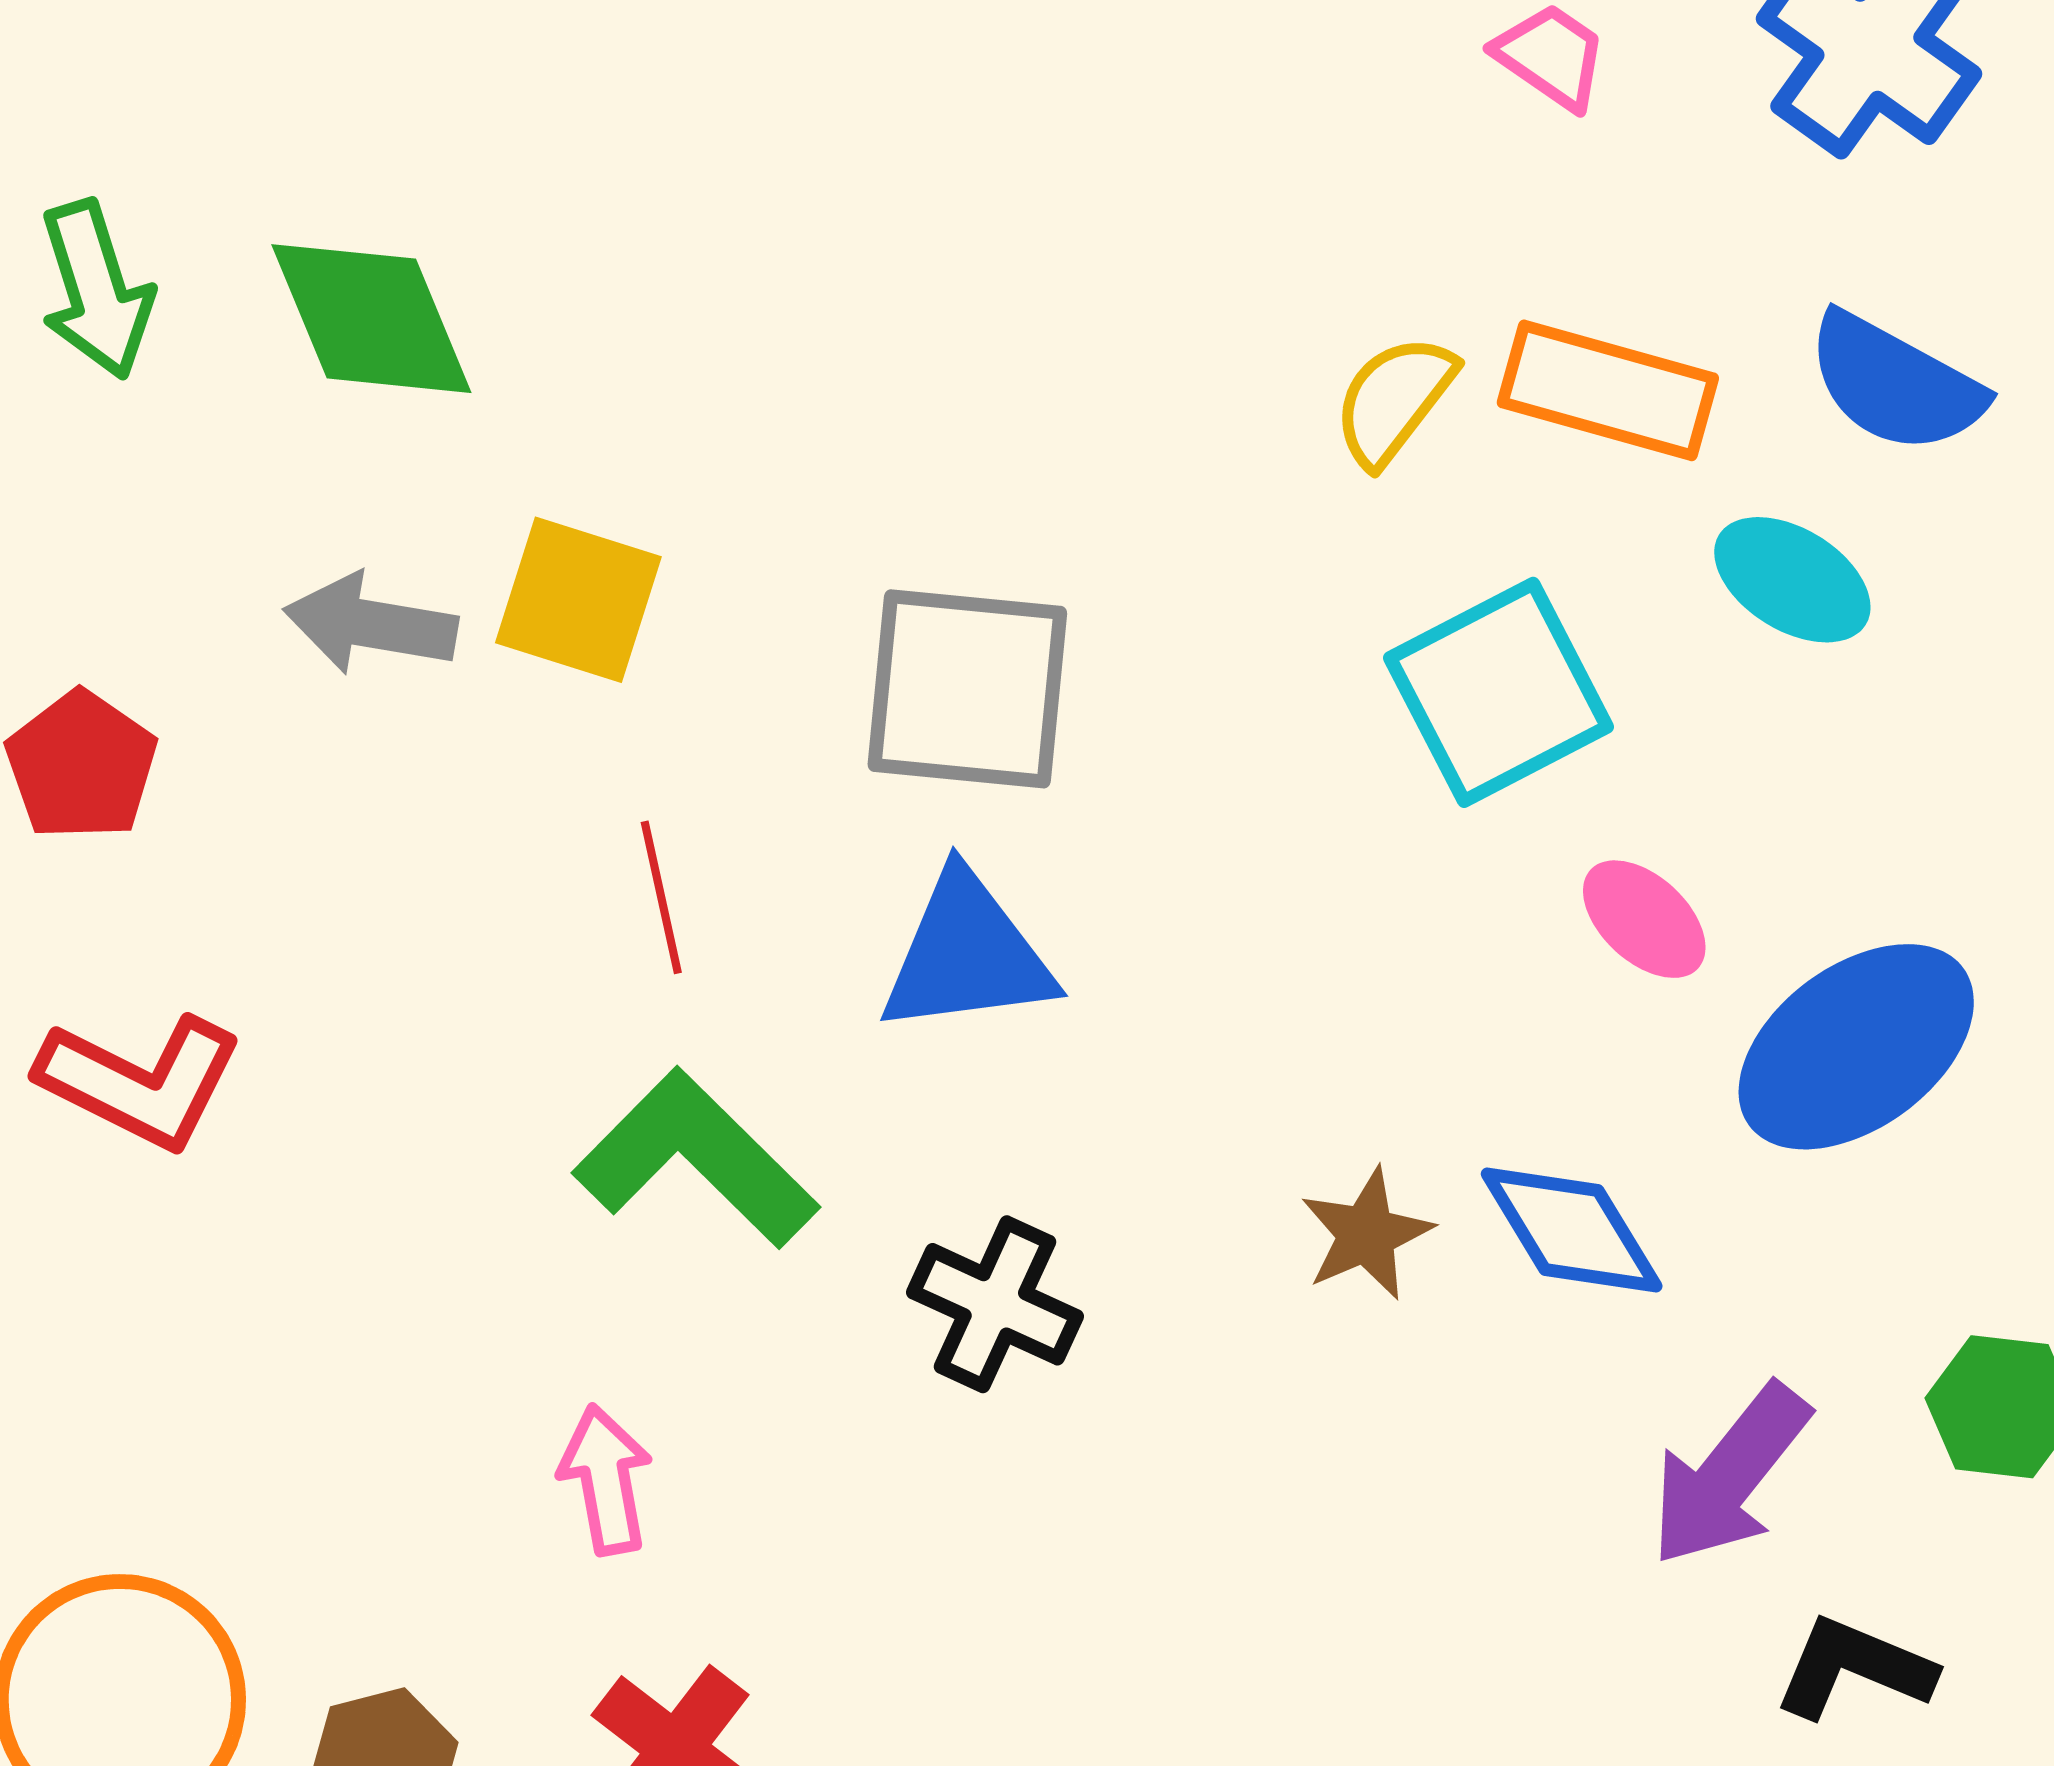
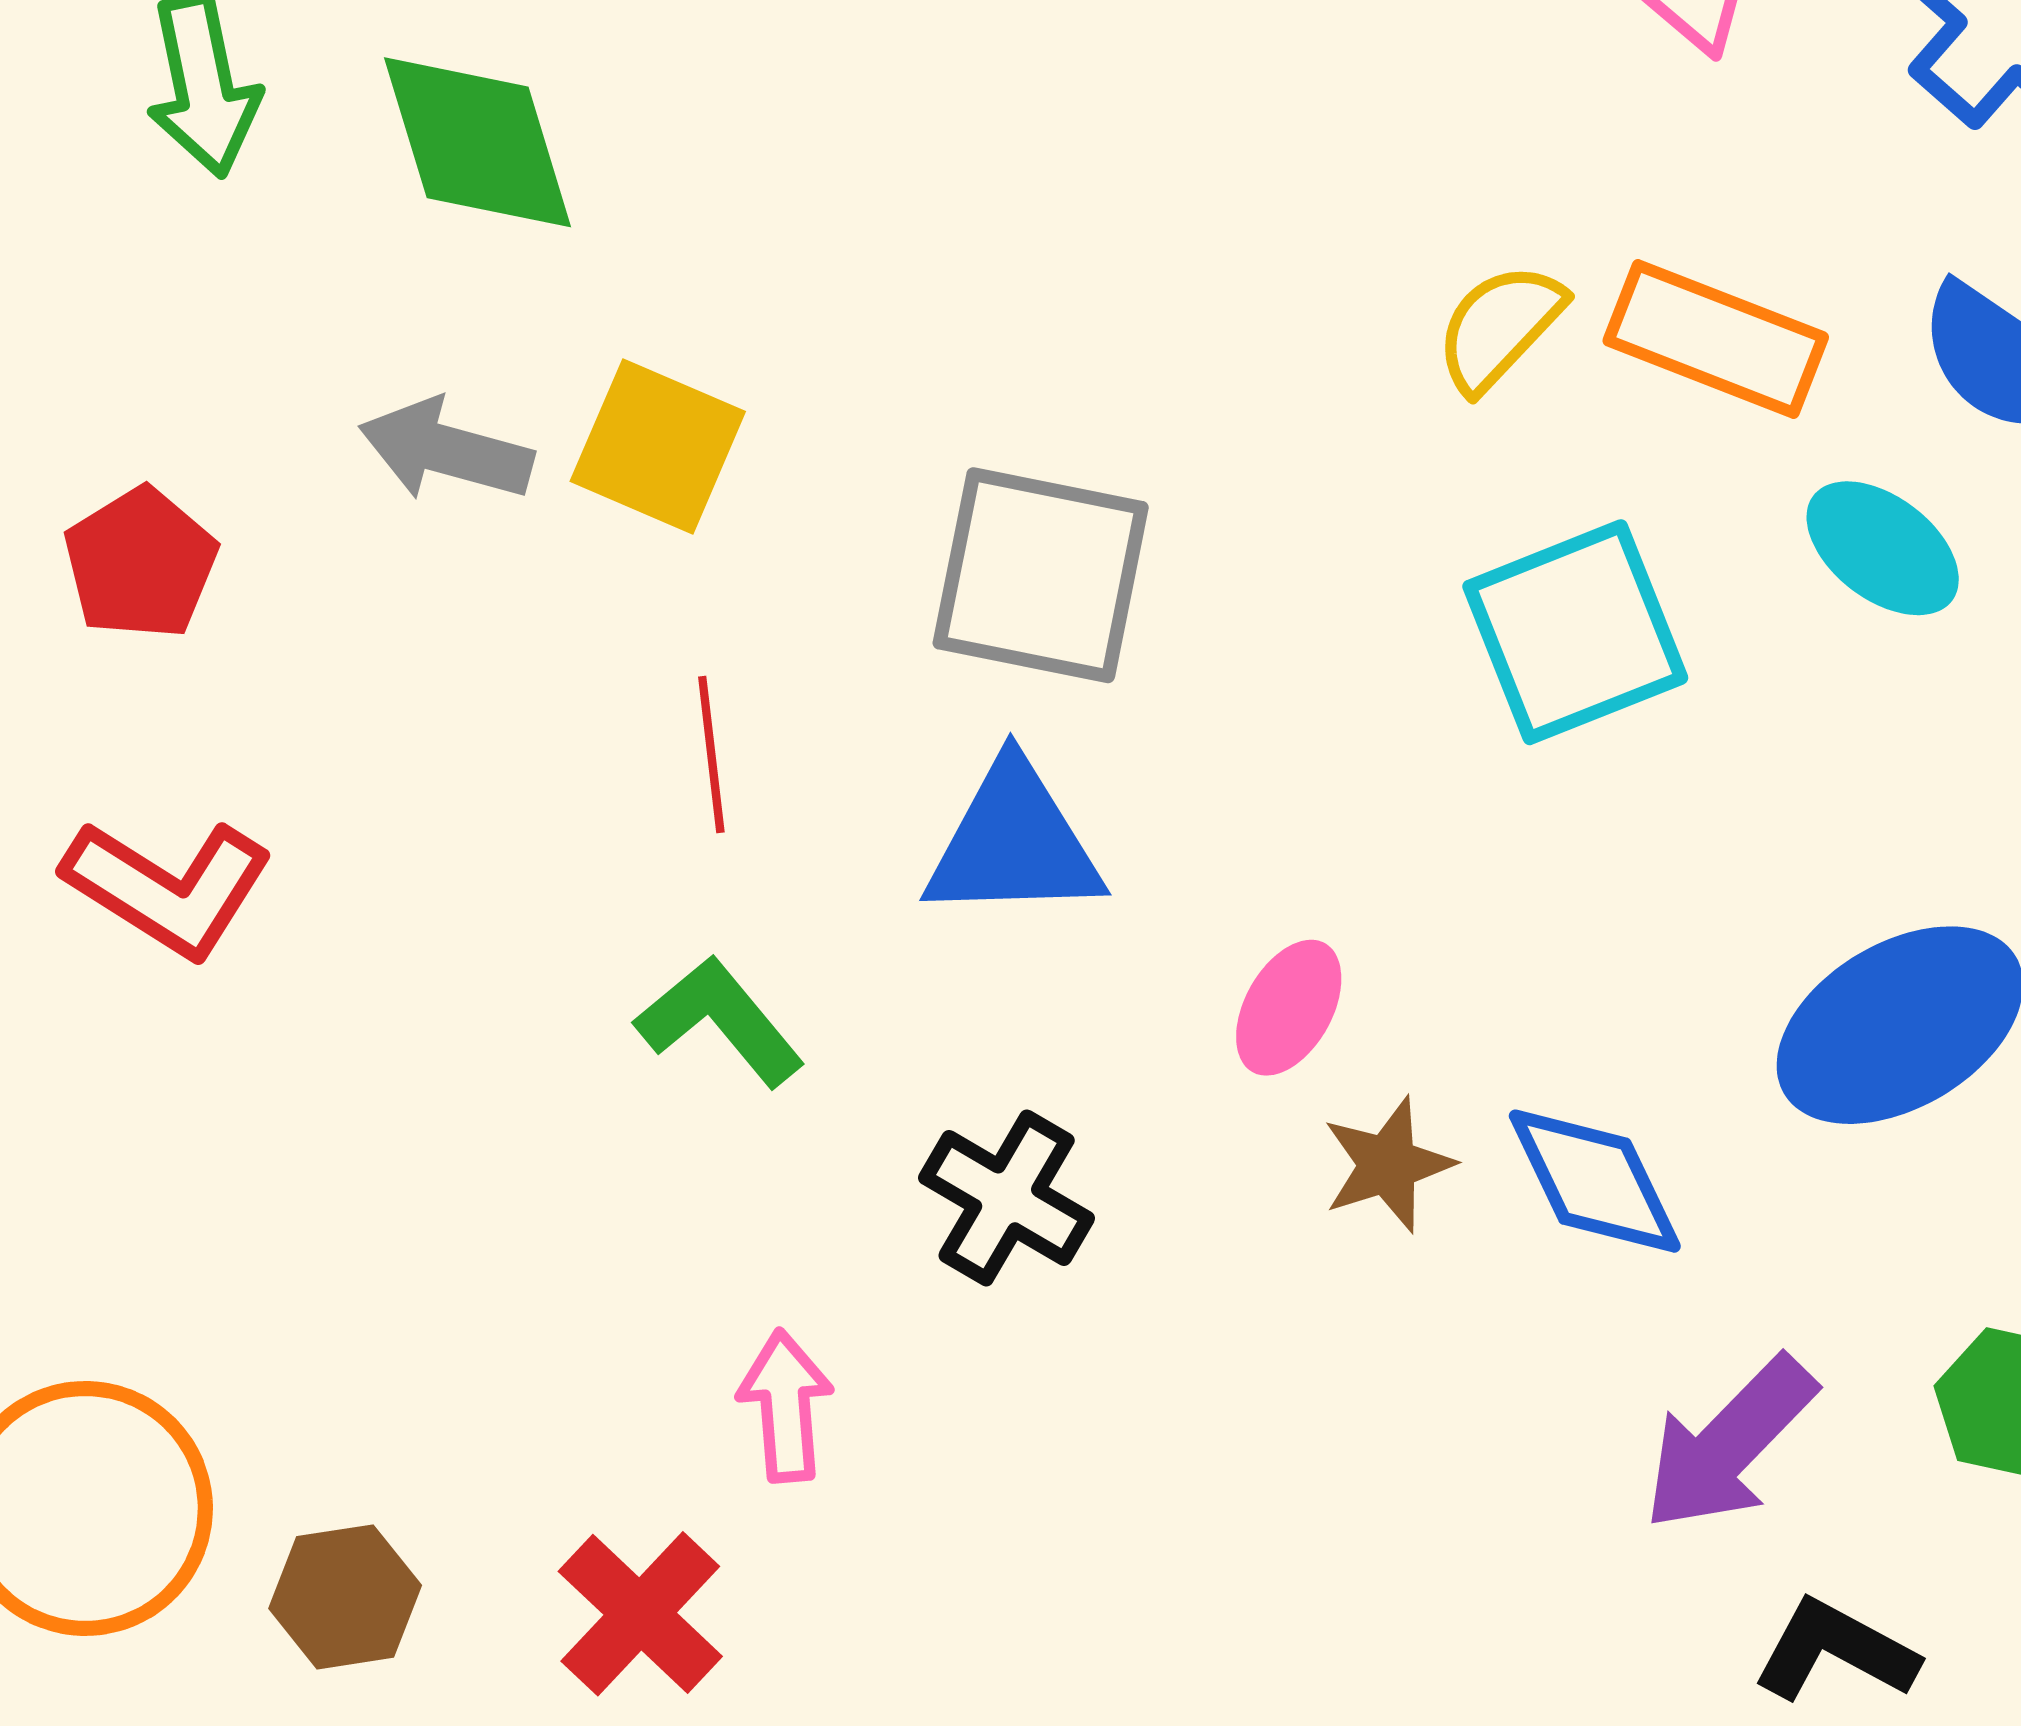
pink ellipse: (1644, 919) -> (1289, 1008), moved, turned 71
green L-shape: (696, 1159) -> (720, 1021), size x0.7
pink arrow: (606, 1480) -> (785, 1406), moved

